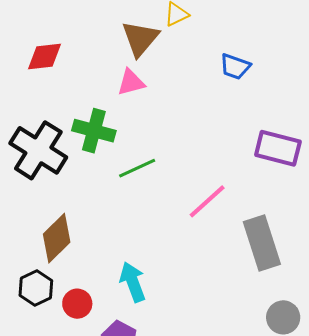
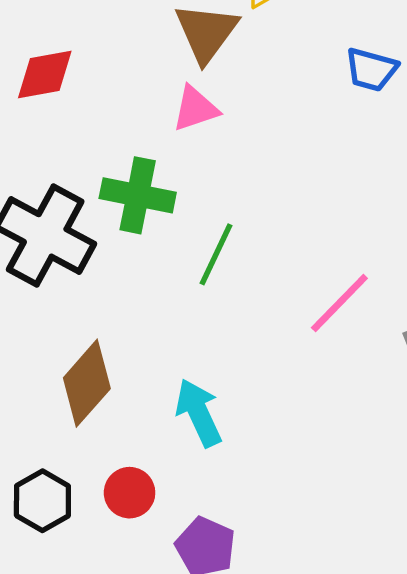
green line: (137, 168) -> (216, 254), turned -36
cyan arrow: (133, 282) -> (199, 413), moved
black hexagon: (36, 288) -> (42, 501), moved

